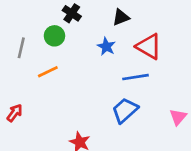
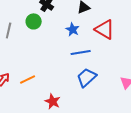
orange line: (48, 72) -> (28, 79), moved
blue line: (136, 77) -> (81, 52), moved

